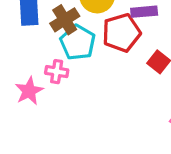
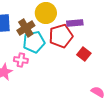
cyan pentagon: (78, 42) -> (34, 42), turned 30

